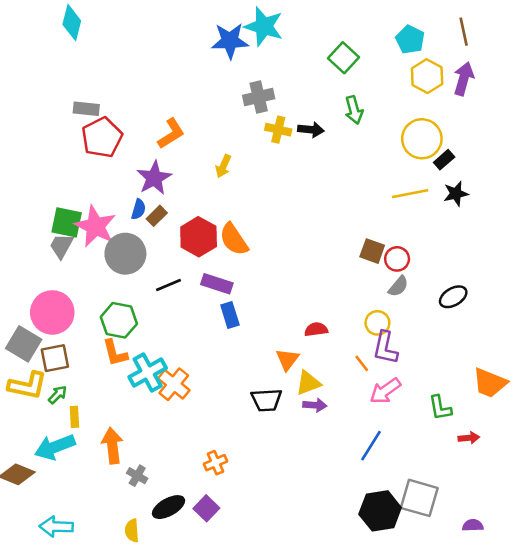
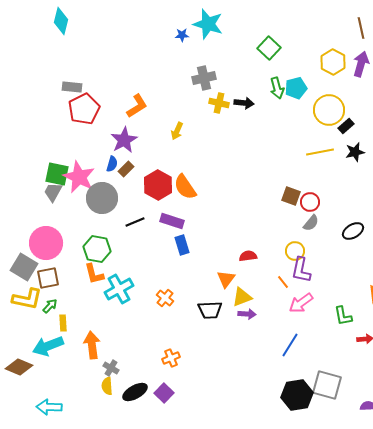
cyan pentagon: (410, 40) -> (296, 88), moved, turned 30
blue star: (230, 41) -> (182, 35), size x0.5
orange cross: (174, 384) -> (165, 298), moved, size x0.7
yellow semicircle: (132, 531) -> (107, 386), moved

